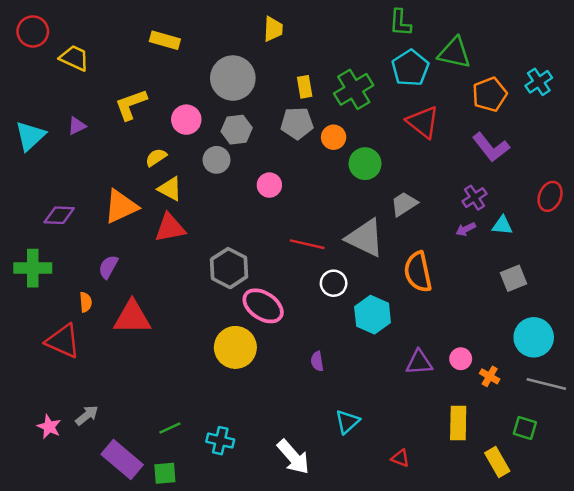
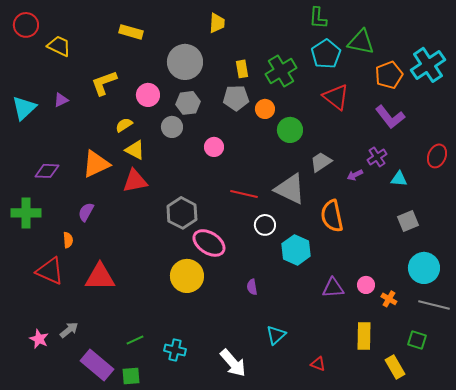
cyan cross: (539, 82) -> (428, 65), size x1.6
purple arrow: (466, 229) -> (355, 175), moved
red triangle: (132, 317) -> (100, 277), moved

